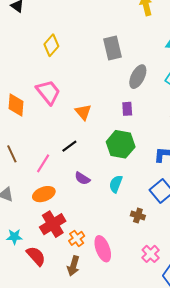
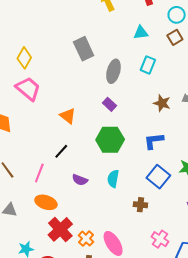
pink trapezoid: (48, 92) -> (28, 89), moved
purple rectangle: (127, 109) -> (110, 104), turned -32
orange ellipse: (44, 194) -> (46, 202), turned 50

